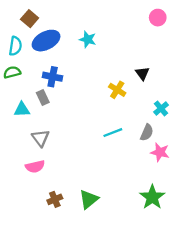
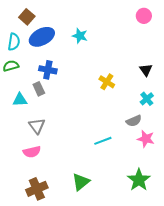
black triangle: (142, 73) -> (146, 70), moved
cyan line: (113, 133) -> (103, 141), moved
gray semicircle: (147, 133) -> (134, 121), turned 42
brown cross: (55, 199) -> (37, 189), moved, size x1.5

